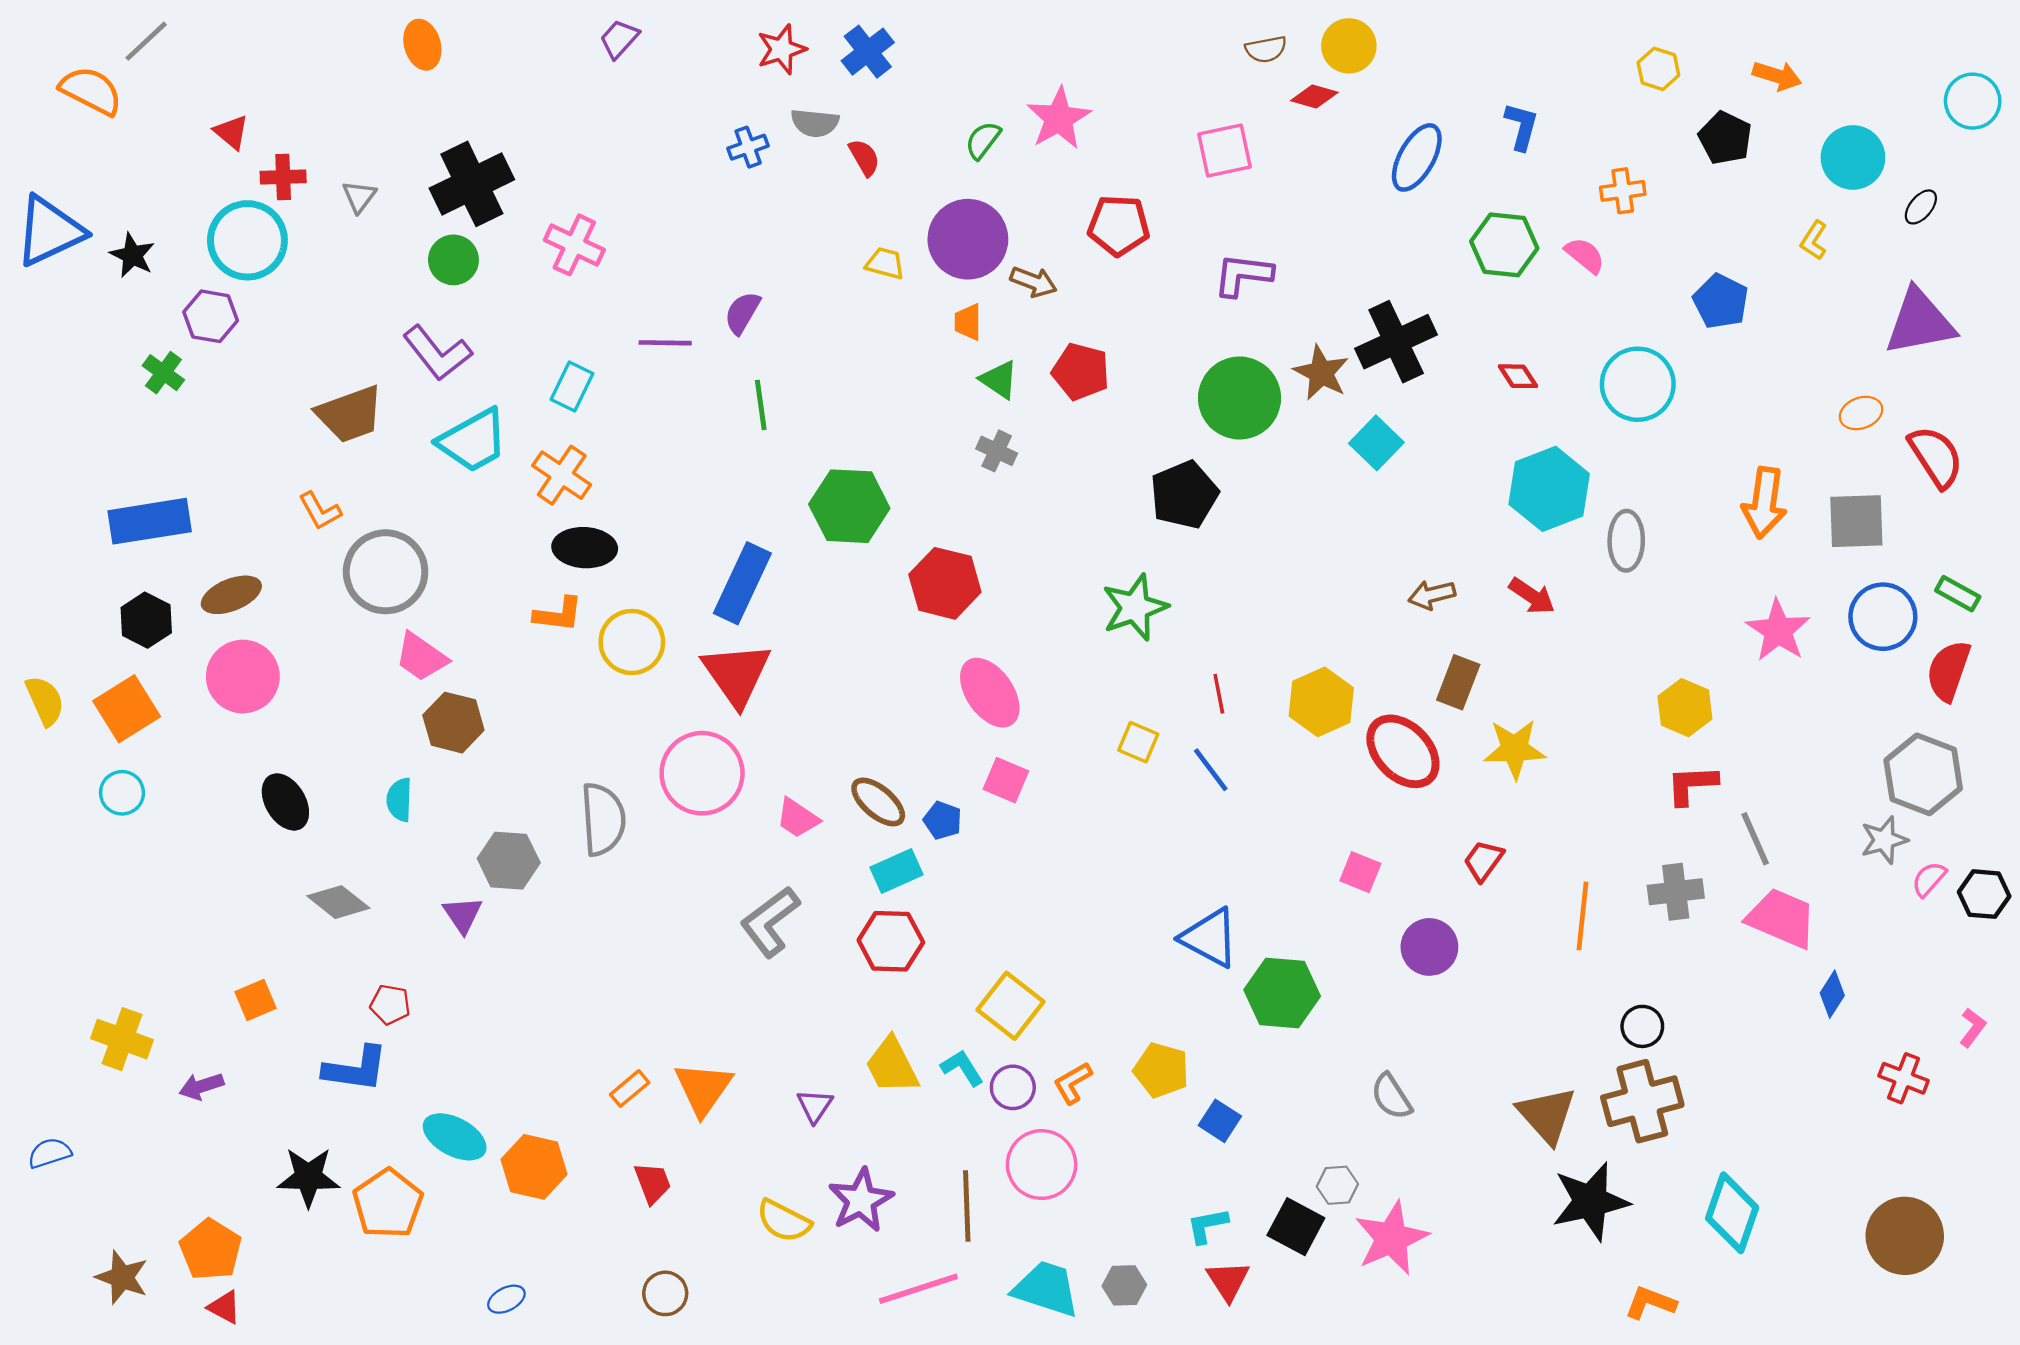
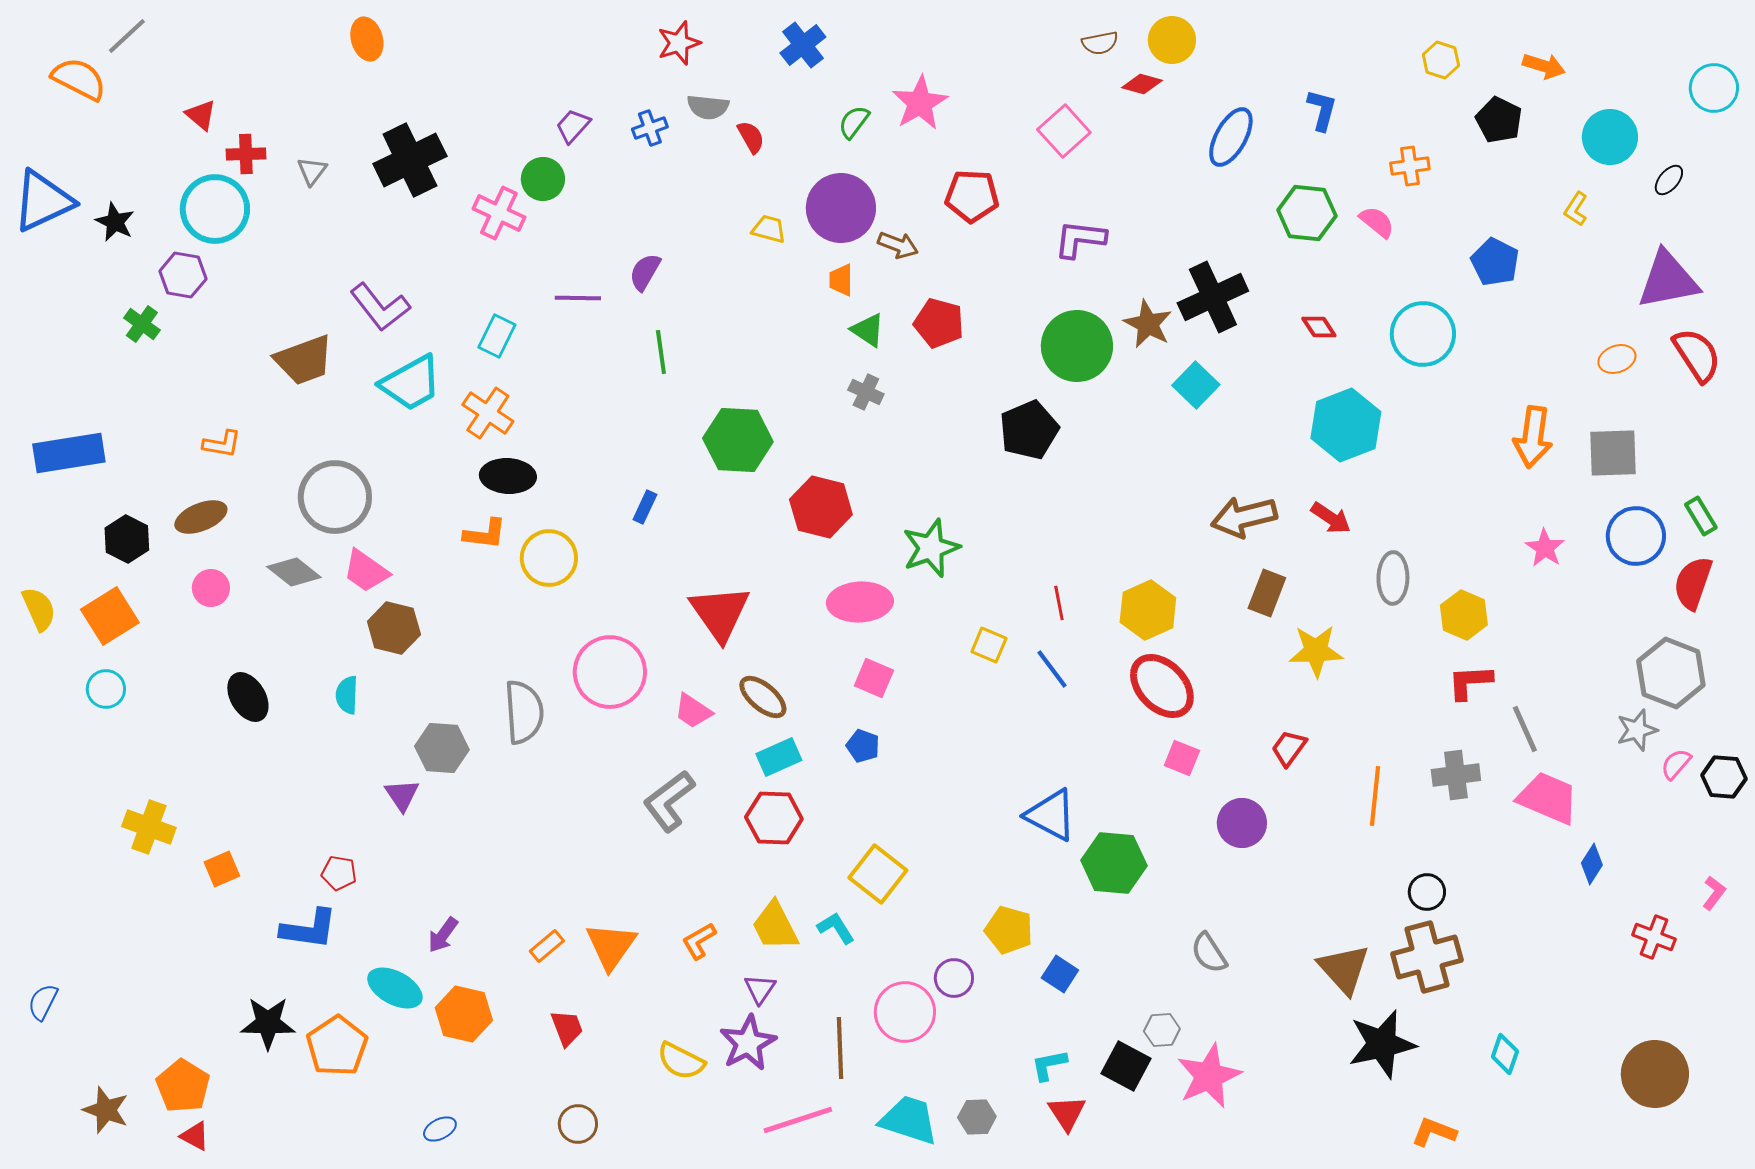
purple trapezoid: (619, 39) -> (573, 126), moved
blue cross: (868, 52) -> (803, 45), moved
pink square: (1225, 151) -> (1064, 131), turned -30
green circle: (453, 260) -> (543, 179), moved
red semicircle: (1936, 457) -> (1697, 355), moved
orange L-shape: (320, 511) -> (222, 444), moved, turned -51
blue rectangle: (150, 521) -> (69, 453), moved
gray ellipse: (1626, 541) -> (1393, 578), moved
blue rectangle: (742, 583) -> (645, 507), size x0.5
green rectangle: (1958, 594) -> (1701, 516), turned 30
brown arrow: (1432, 595) -> (1244, 517), size x1.6
green star: (1135, 607) -> (931, 548), moved
pink star: (1778, 630) -> (1545, 548), size x0.7
red triangle: (737, 674) -> (720, 613), moved
pink circle: (243, 677) -> (211, 588), size x0.6
pink ellipse: (990, 693) -> (860, 602), turned -58
red ellipse: (1403, 751) -> (1162, 686), moved
blue pentagon: (943, 820) -> (863, 746), moved
gray diamond: (338, 902) -> (294, 572), moved
yellow cross: (122, 1039) -> (149, 827), moved
orange L-shape: (1073, 1083) -> (699, 941), moved
purple arrow: (201, 1086) -> (443, 935), moved, turned -36
purple circle: (1013, 1087) -> (954, 978), moved
purple triangle: (815, 1106) -> (760, 989), moved
blue semicircle: (49, 1153) -> (43, 1002), turned -45
cyan diamond: (1732, 1213) -> (1505, 1054), size x0.6

